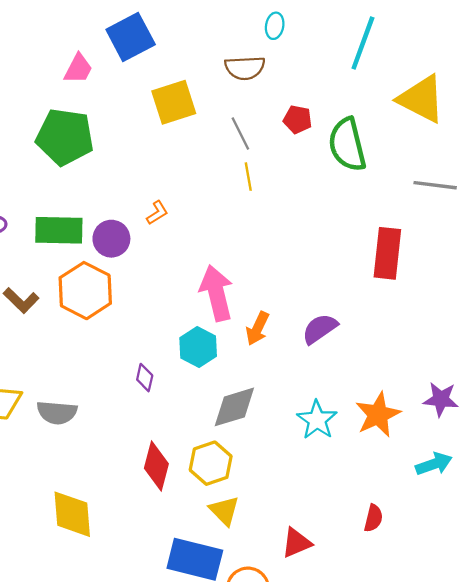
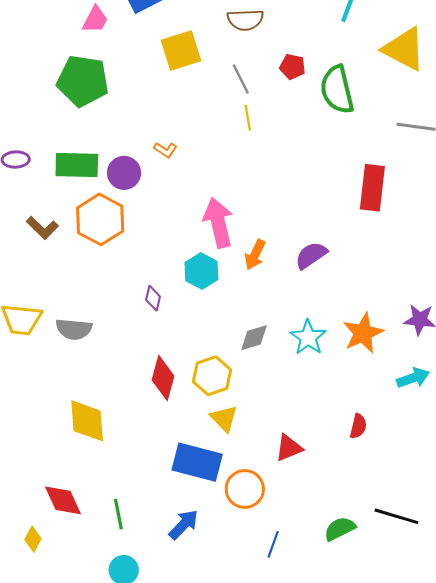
orange L-shape: (157, 213) -> (165, 150), turned 65
gray diamond: (234, 407) -> (254, 338), moved, size x0.7

